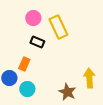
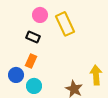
black rectangle: (37, 42) -> (33, 37), moved

